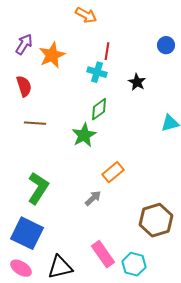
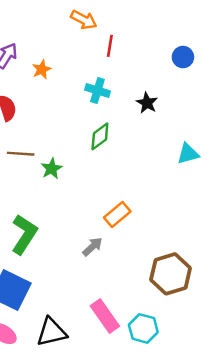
red line: (107, 51) -> (110, 46), moved
orange star: (52, 55) -> (42, 69), size x0.6
green star: (84, 135) -> (52, 169), moved, size x0.7

